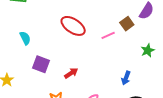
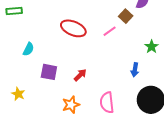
cyan semicircle: (25, 38) -> (28, 49), turned 64
green star: (148, 50) -> (152, 47), moved

